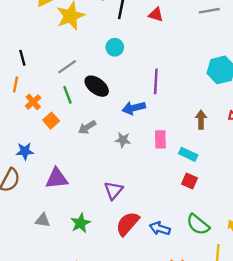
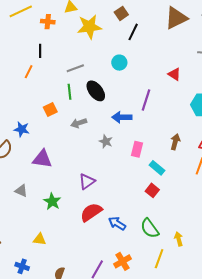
red triangle: (156, 15) -> (174, 74), moved
orange cross: (33, 102) -> (48, 22), moved, turned 32
green star: (81, 223) -> (52, 201), turned -30

